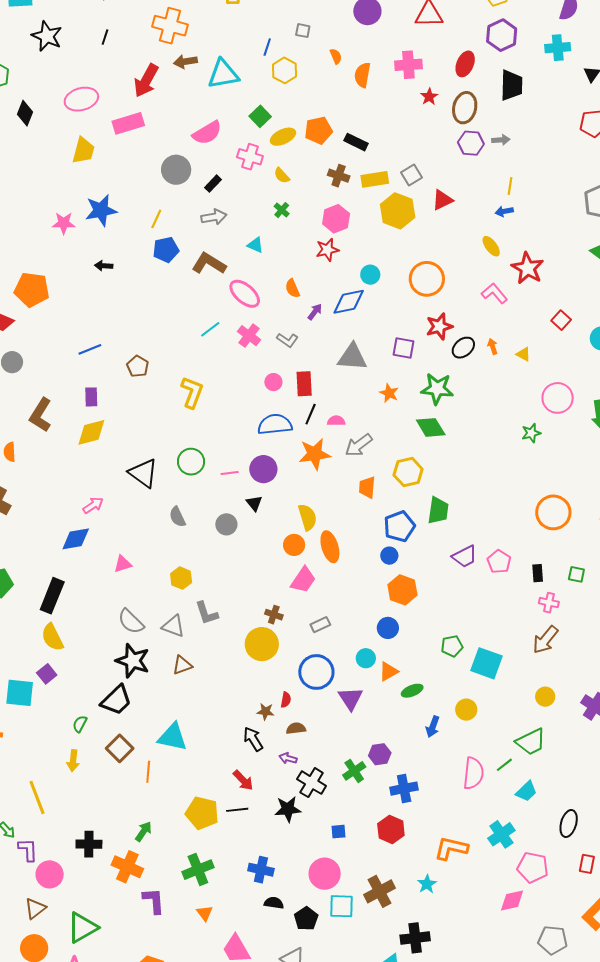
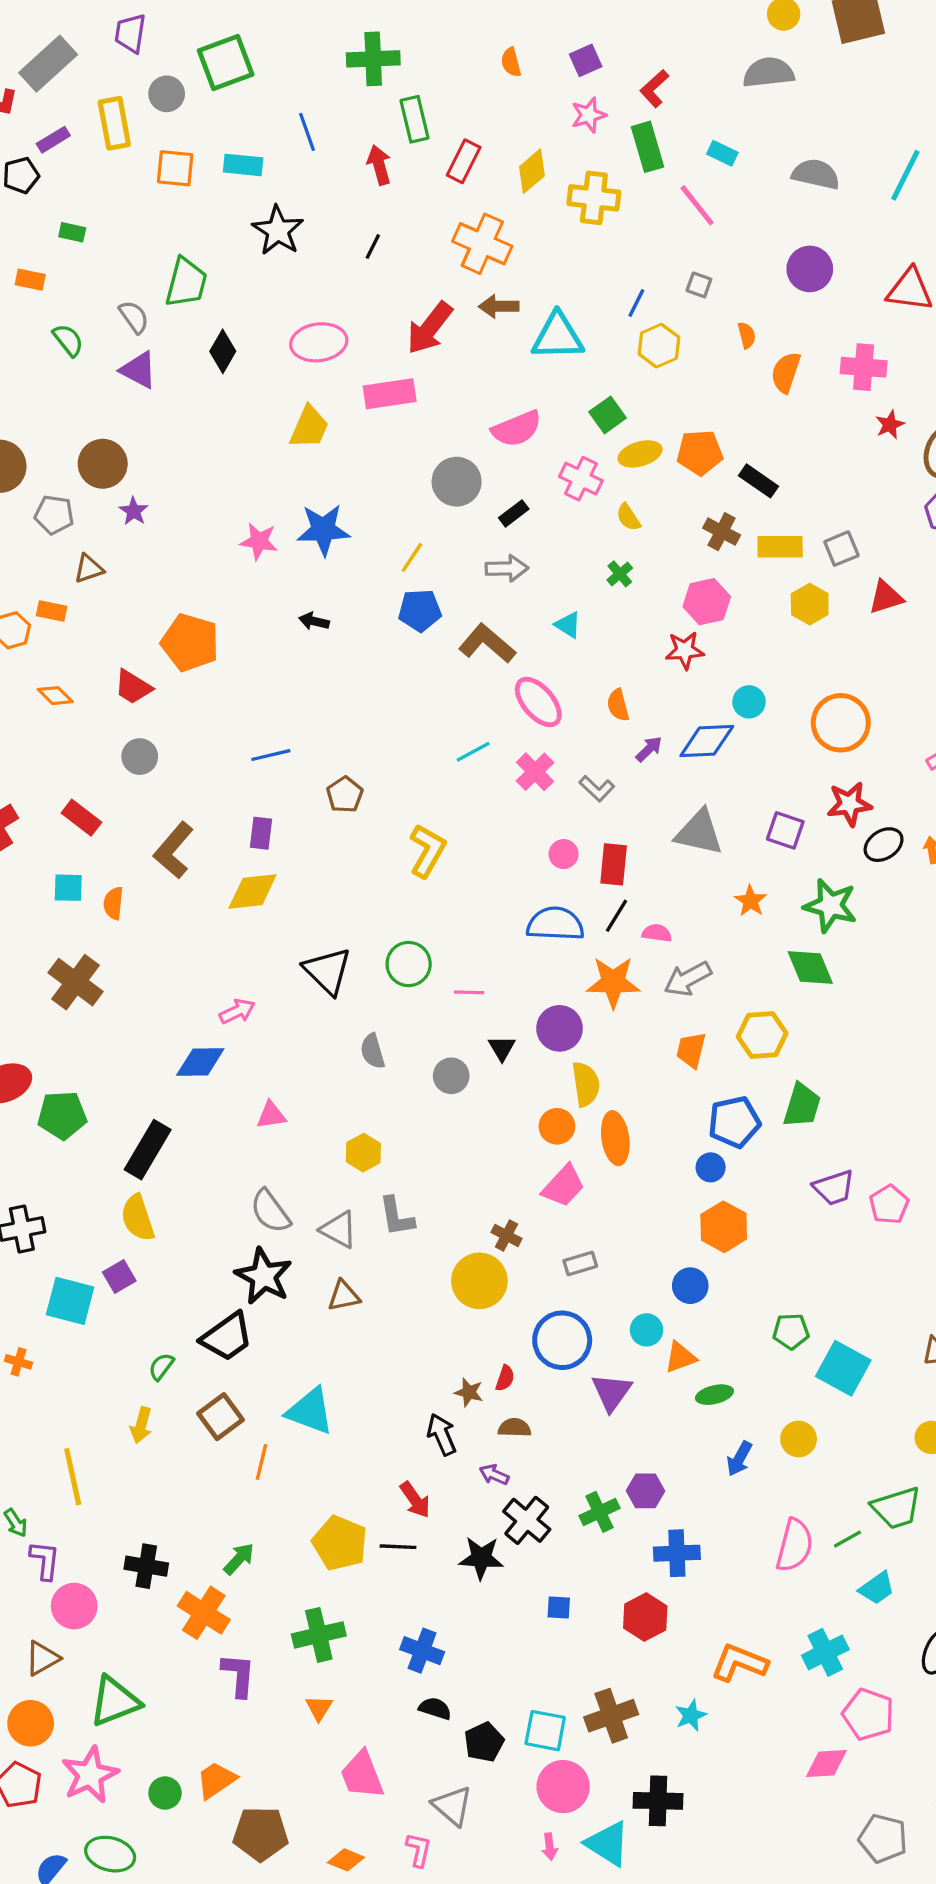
yellow hexagon: (398, 211) -> (810, 604), size x0.7
purple circle: (263, 469) -> (560, 1028), moved
pink circle: (325, 874) -> (563, 1787), moved

